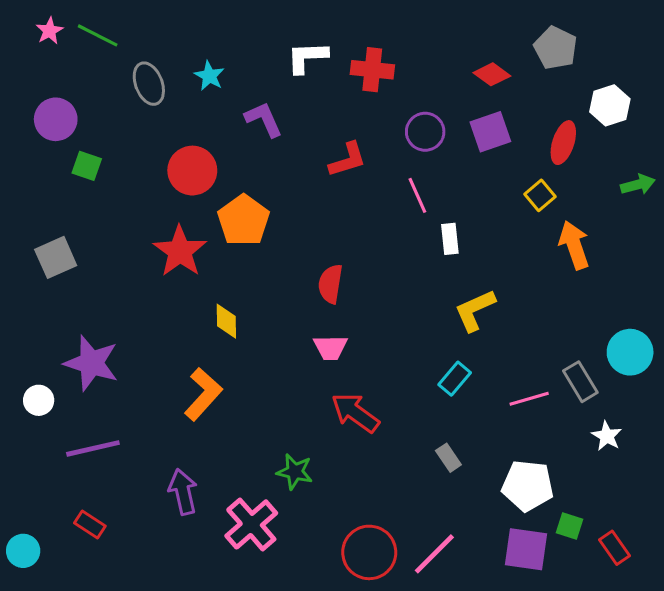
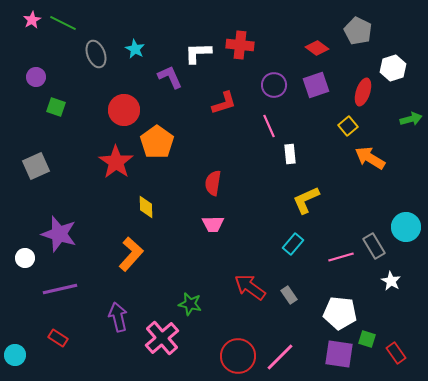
white L-shape: (307, 57) -> (198, 53), moved
purple circle: (56, 119) -> (36, 77), size x0.7
orange arrow: (574, 245) -> (370, 158), turned -40
red arrow: (355, 413) -> (250, 287), moved

